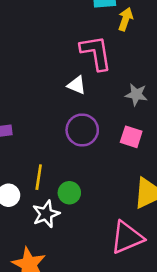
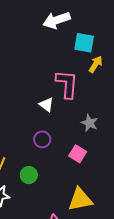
purple circle: (82, 130) -> (42, 139), size x0.7
green circle: (69, 193) -> (29, 175), moved

